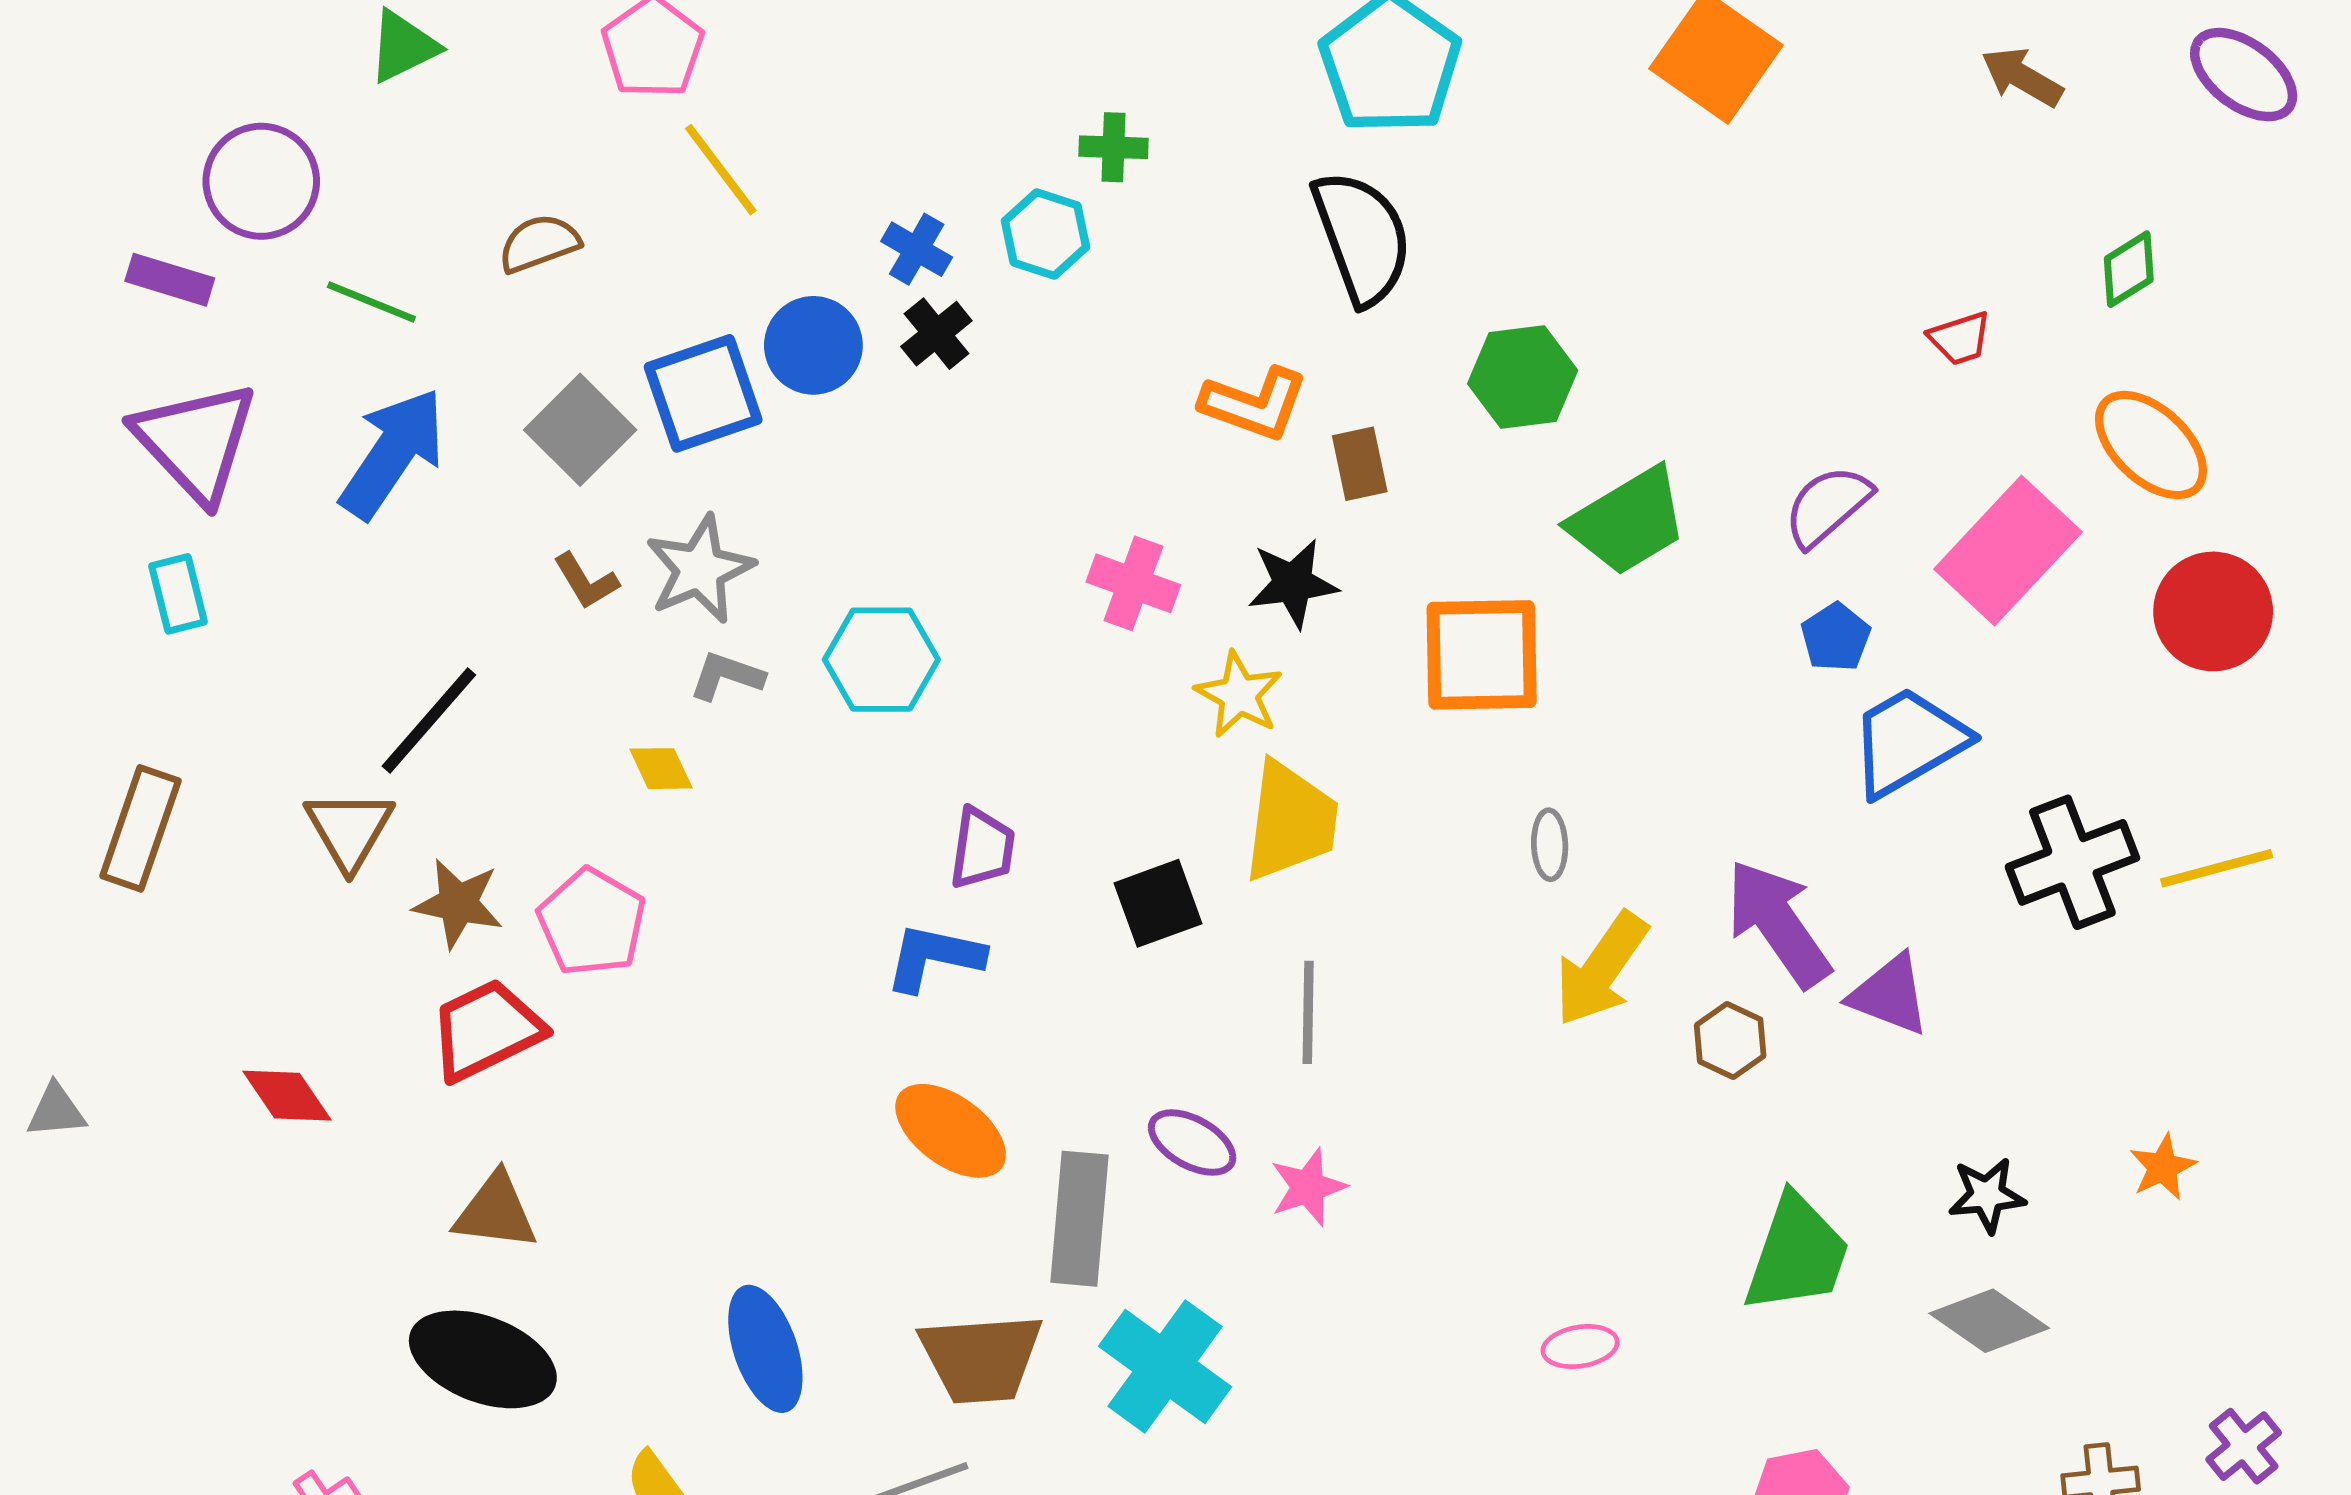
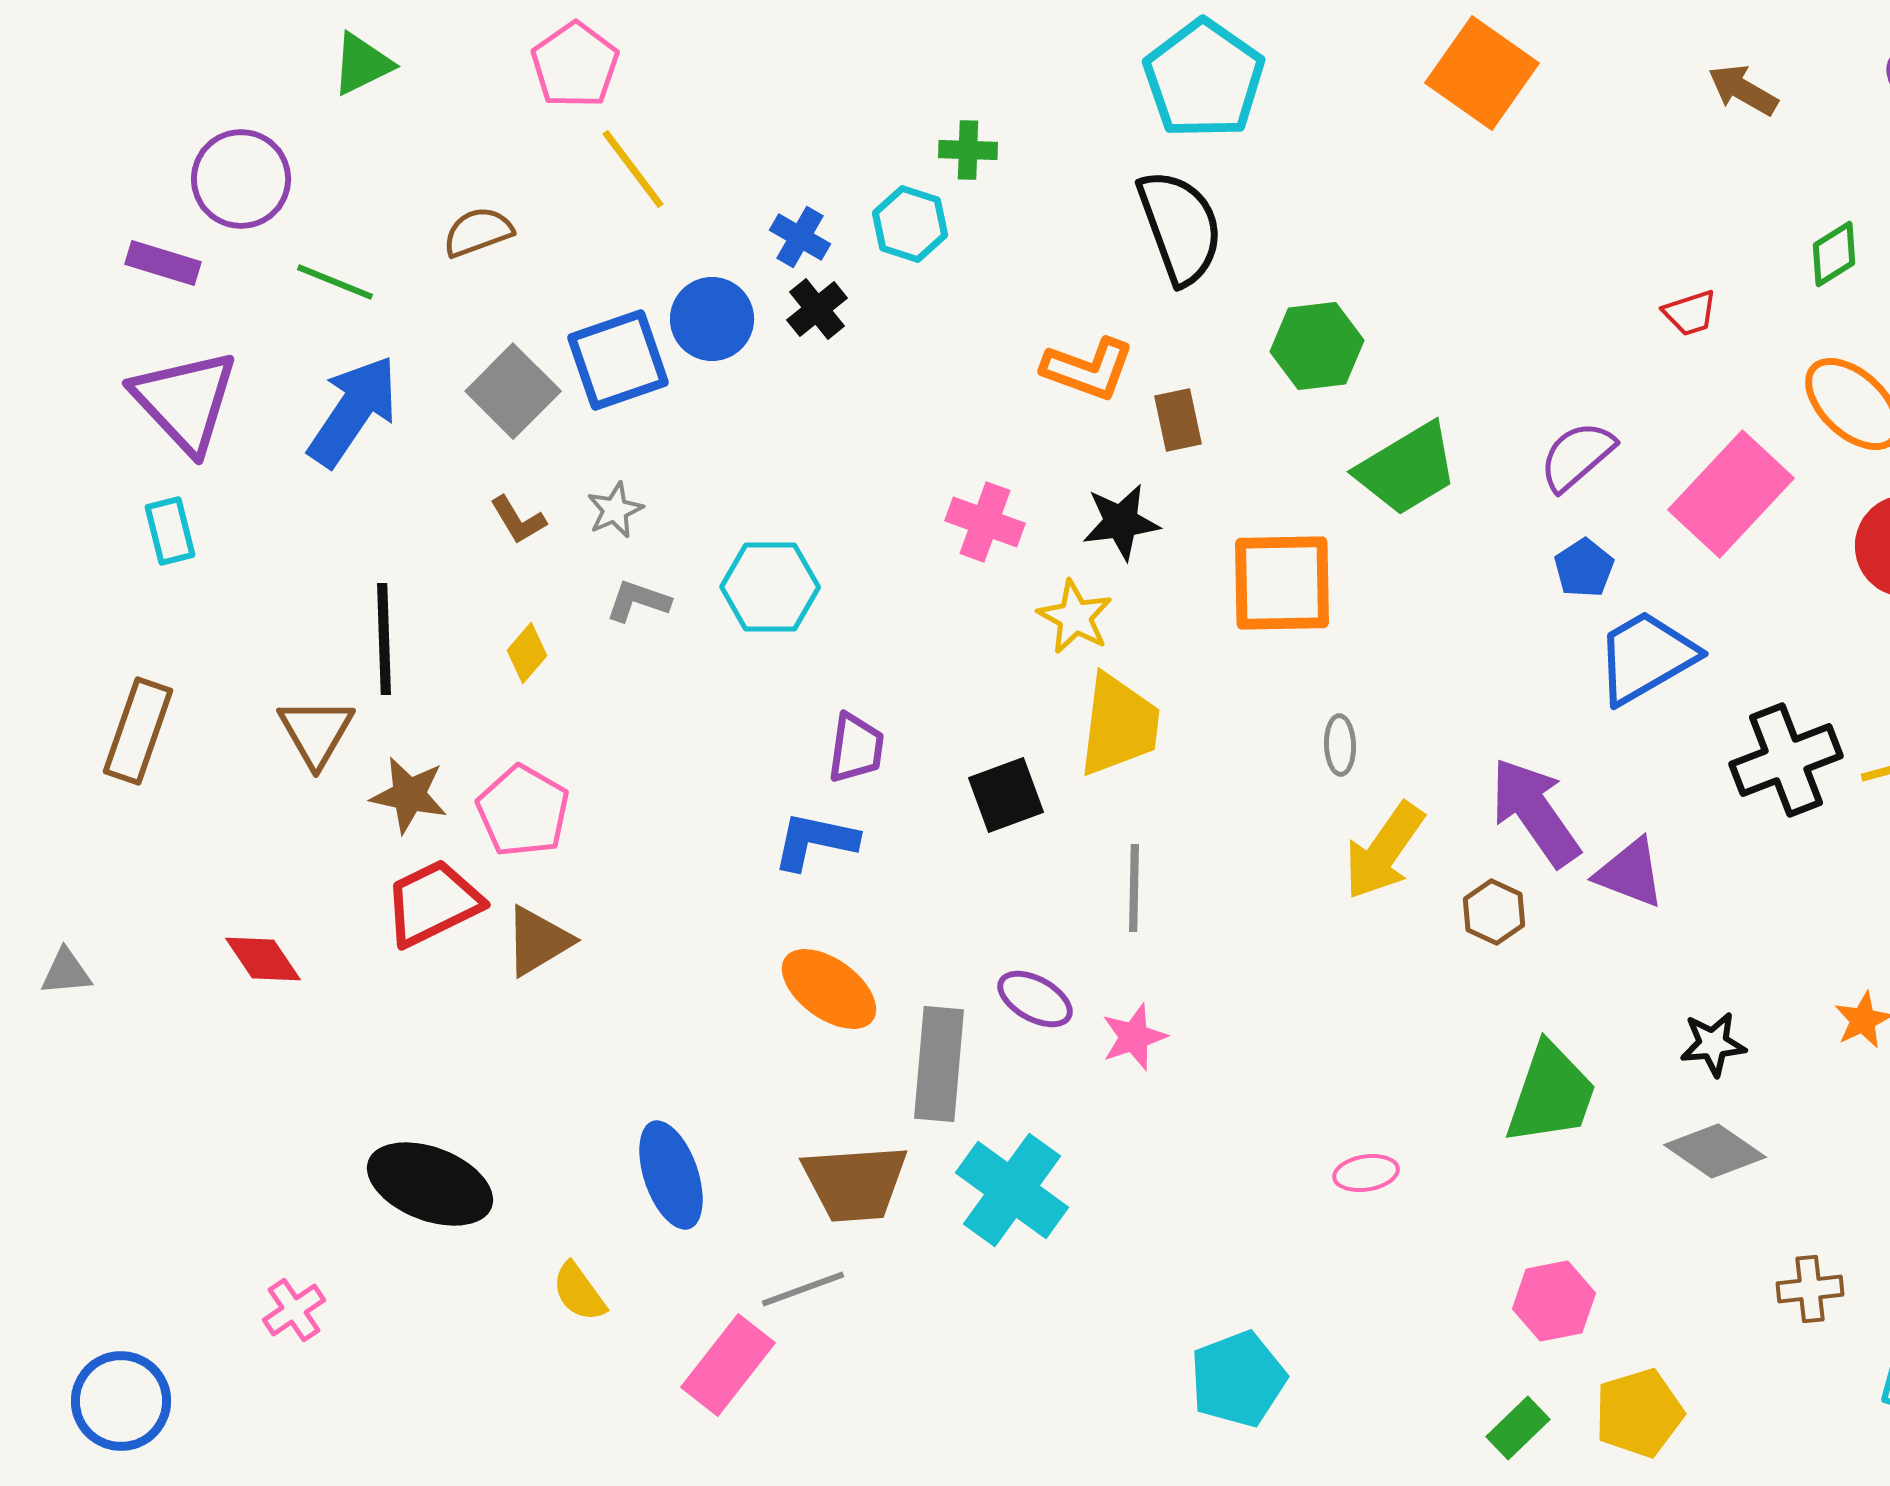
gray star: (700, 569) -> (615, 510), size x0.6
black line: (429, 720) -> (384, 639), turned -43
yellow diamond: (661, 769) -> (527, 653), moved, turned 66
brown triangle: (496, 1212) -> (538, 941), moved, turned -38

